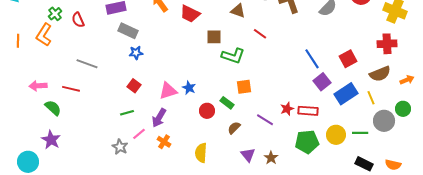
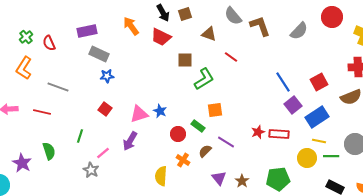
orange L-shape: (44, 35) -> (24, 68), moved
green L-shape: (233, 56) -> (204, 79), turned -50
yellow line: (371, 98) -> (319, 141), moved, turned -56
green semicircle: (53, 108) -> (49, 151), moved, turned 30
green line: (127, 113) -> (80, 136), moved, turned -56
purple line: (265, 120) -> (226, 142), moved
pink line: (139, 134) -> (103, 153), moved
orange cross: (164, 142) -> (183, 160), moved
green pentagon: (307, 142) -> (278, 179), moved
yellow semicircle: (201, 153) -> (161, 176), moved

